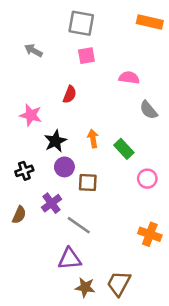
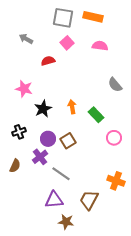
orange rectangle: (150, 22) -> (93, 17), moved
pink square: (86, 56) -> (67, 43), turned -32
pink semicircle: (129, 78) -> (100, 46), moved
red semicircle: (70, 94) -> (48, 61), moved, turned -128
purple circle: (64, 167) -> (48, 139), moved
brown square: (88, 182) -> (68, 141), turned -35
brown trapezoid: (119, 283) -> (89, 200), moved

